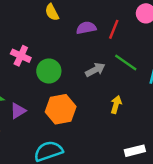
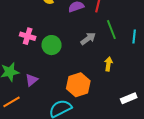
green line: (126, 62) -> (111, 30), turned 42
orange hexagon: (61, 109) -> (78, 85), moved

